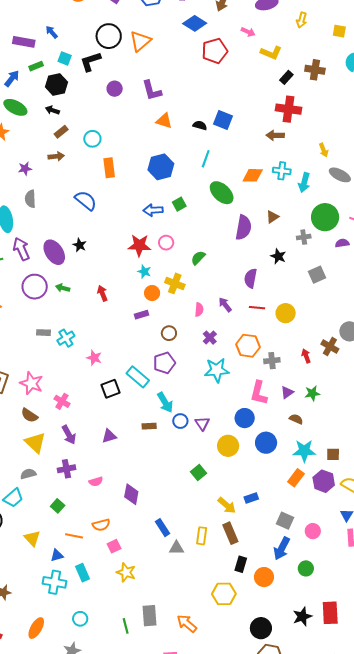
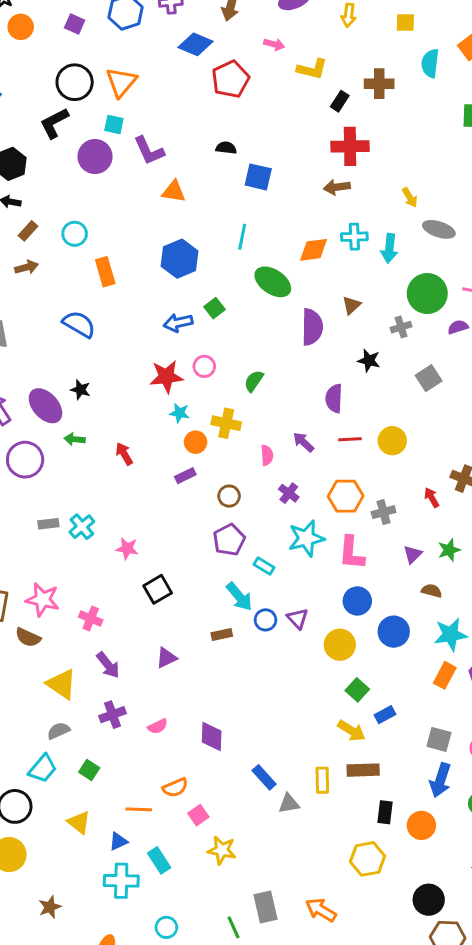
cyan square: (65, 58) -> (114, 124), moved
purple circle: (115, 89) -> (95, 157), size x1.5
black semicircle: (200, 125) -> (226, 148), moved
green arrow: (63, 288) -> (75, 439), moved
cyan rectangle: (138, 377) -> (264, 566), moved, size x0.6
pink L-shape: (259, 393) -> (351, 553), moved
brown semicircle: (29, 415) -> (28, 637), moved
green square: (199, 472) -> (357, 690), moved
green square: (58, 506) -> (89, 770), moved
brown rectangle: (230, 533) -> (363, 770), turned -60

